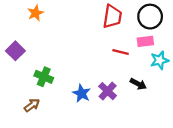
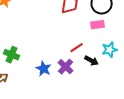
red line: (121, 52) -> (77, 48), moved, turned -48
cyan star: (160, 60) -> (110, 50), moved

